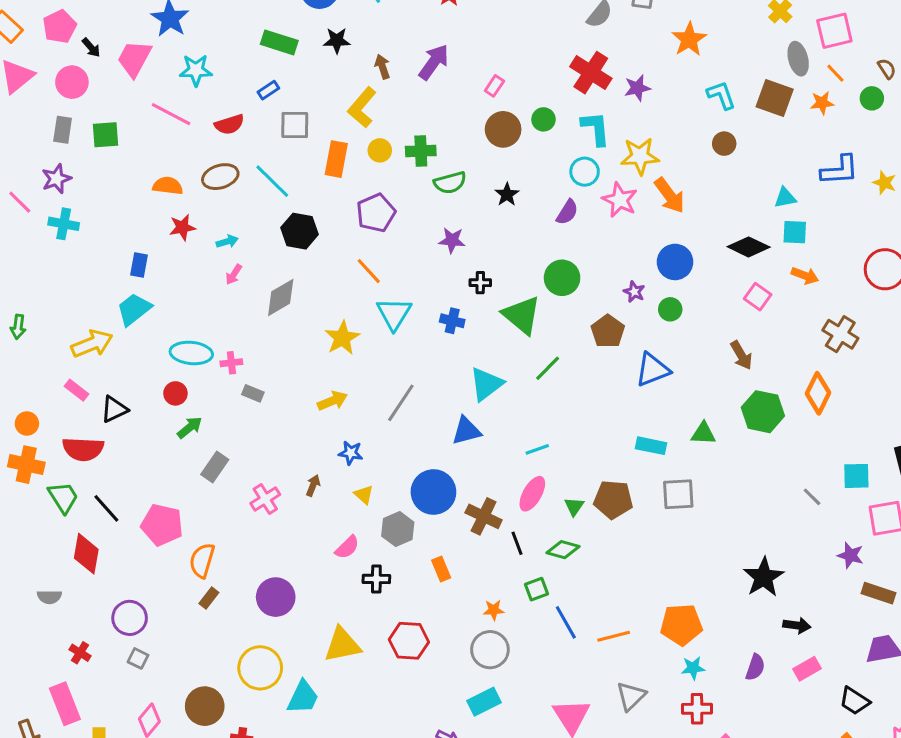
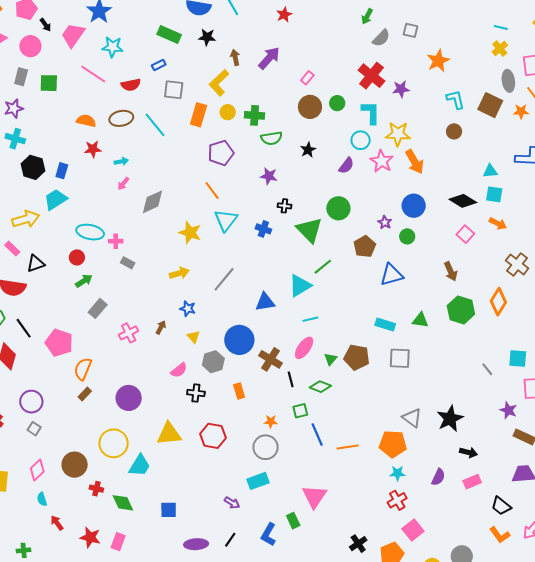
black hexagon: (300, 231) -> (33, 167), moved
yellow star: (342, 338) -> (190, 233), turned -30
cyan triangle: (486, 384) -> (300, 286), moved
gray triangle: (631, 696) -> (412, 418), moved, turned -45
red cross: (697, 709) -> (397, 500), turned -36

